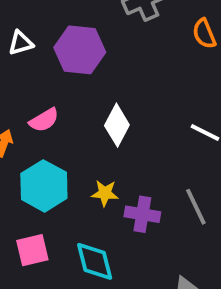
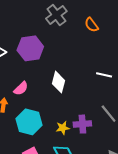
yellow star: (105, 193) -> (63, 128), moved

